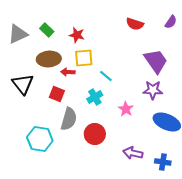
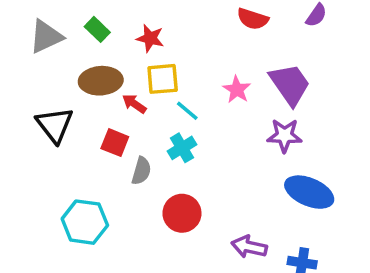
red arrow: (68, 72) -> (134, 104), turned 32
cyan line: (106, 76) -> (187, 111), moved
pink star: (126, 109) -> (237, 90), moved
gray semicircle: (69, 119) -> (141, 171), moved, size x0.7

